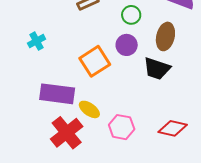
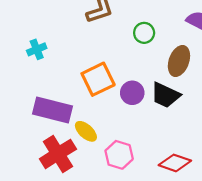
purple circle: (127, 45) -> (132, 93), moved

